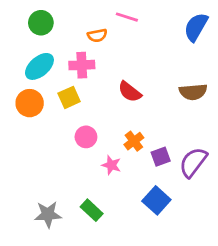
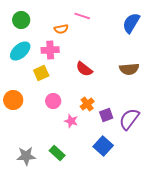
orange circle: (30, 103) -> (13, 100), moved

